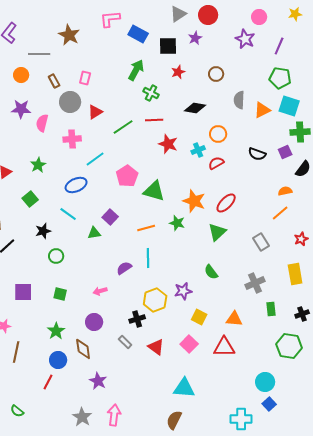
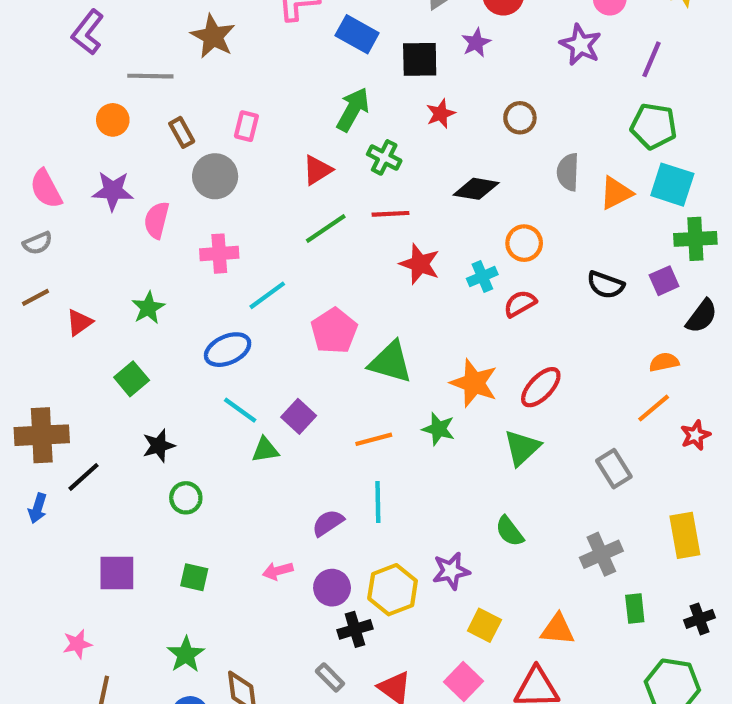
red triangle: (95, 112) -> (317, 170), moved
cyan line: (68, 214) -> (240, 410), moved
red star: (301, 239) -> (695, 435), moved
purple circle: (94, 322) -> (332, 588), moved

